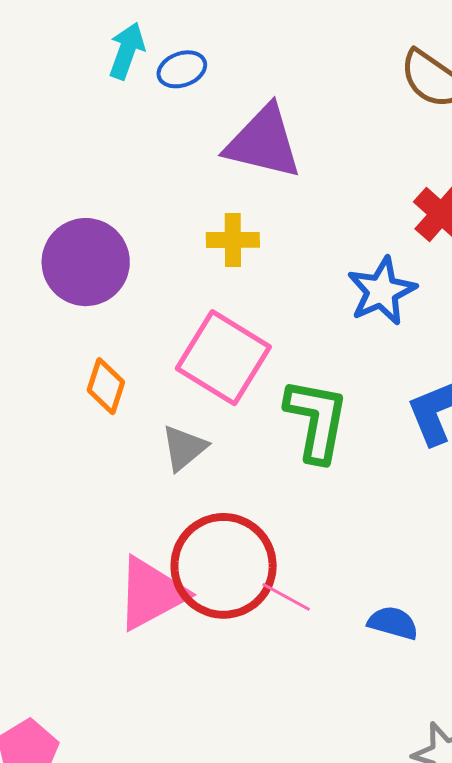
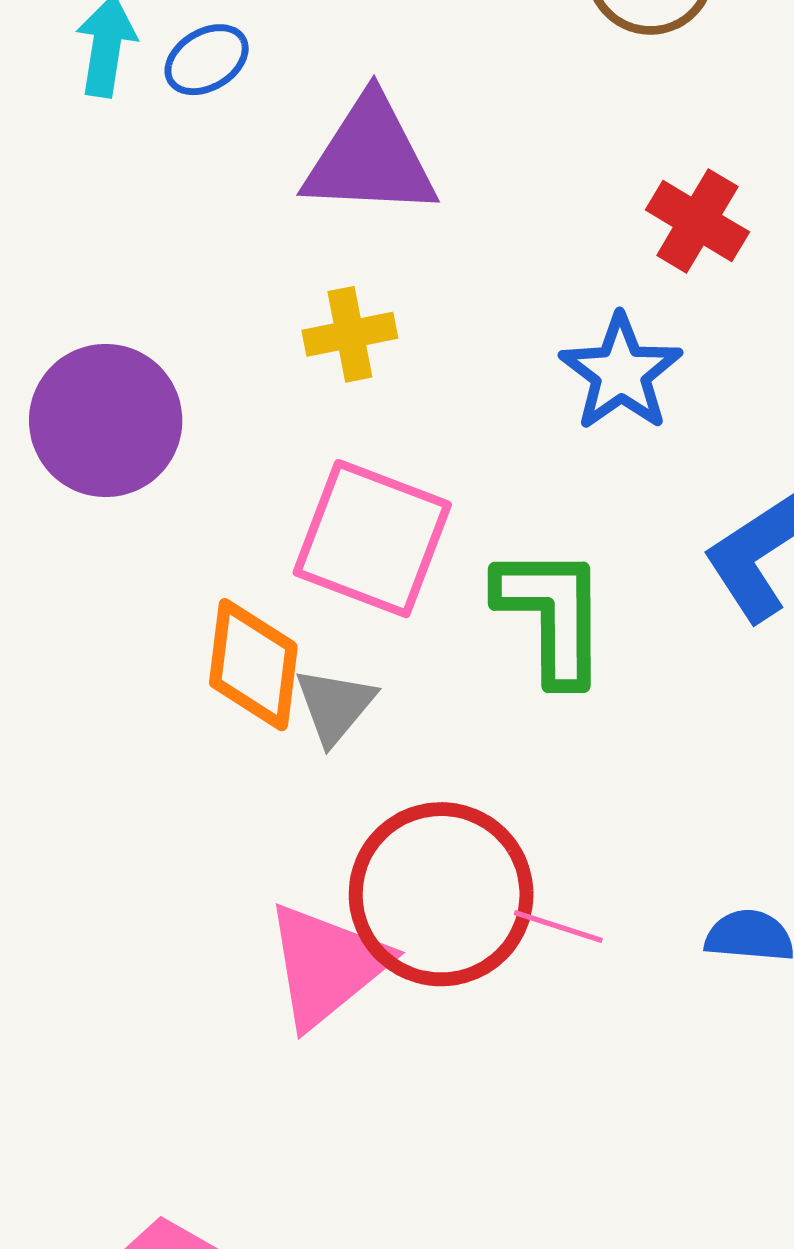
orange diamond: (106, 386) -> (253, 665), moved, size x1.4

